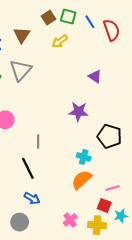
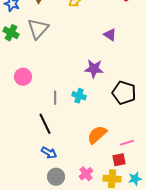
cyan cross: (84, 157) -> (79, 96), moved
red square: (104, 206) -> (119, 160), turned -32
cyan star: (121, 216) -> (135, 179), moved
gray circle: (20, 222) -> (56, 177), moved

